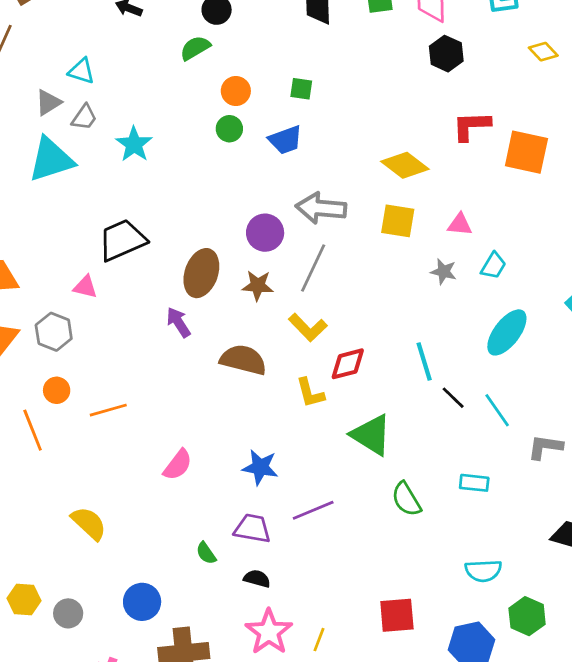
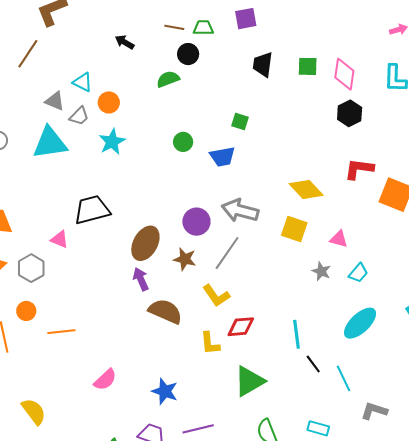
orange circle: (236, 91) -> (109, 102), moved
gray triangle: (48, 102) -> (55, 101), turned 45
purple arrow: (179, 322) -> (141, 279), moved
green triangle: (371, 435) -> (249, 381), turned 48

